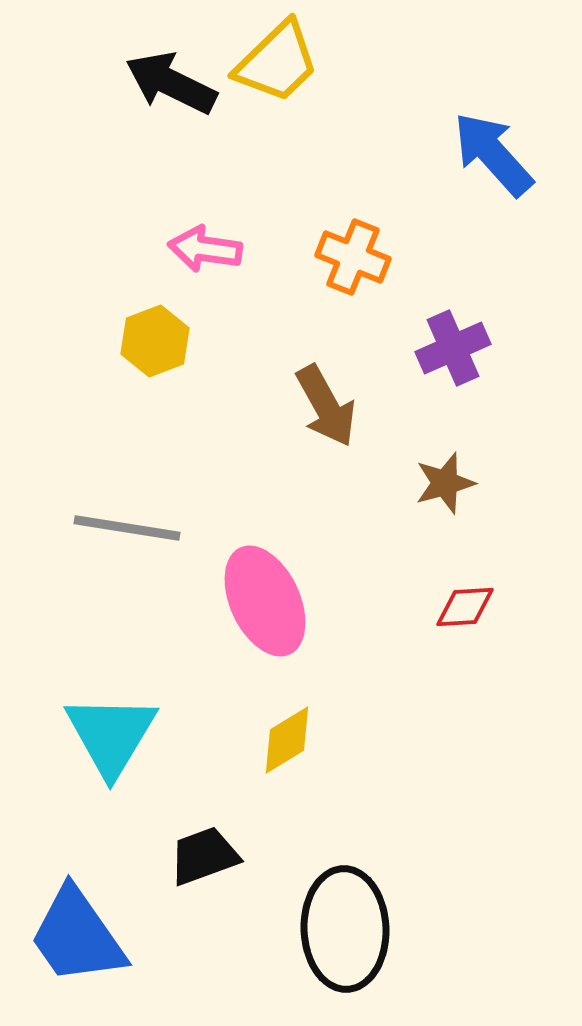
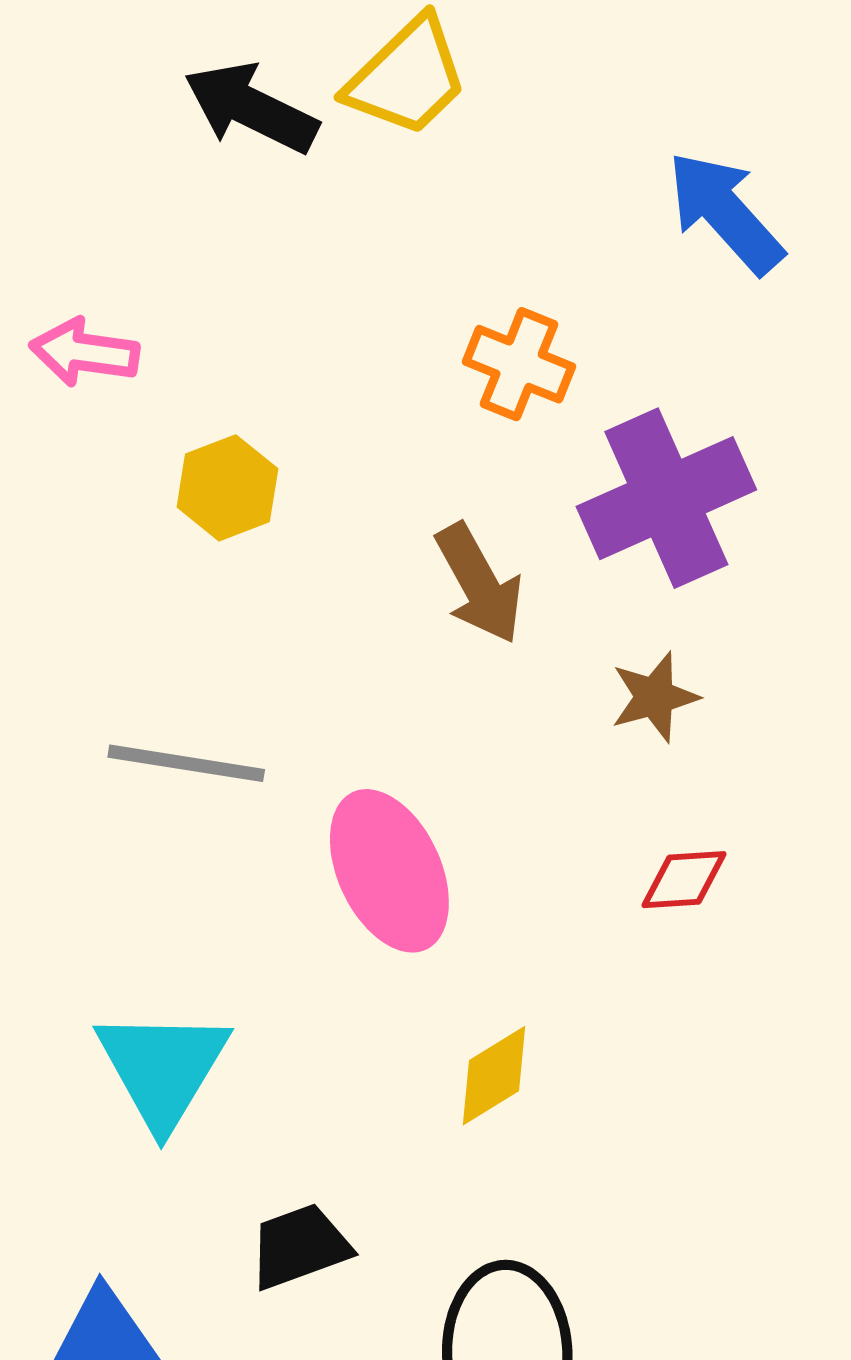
pink arrow: (205, 249) -> (85, 352), moved
purple cross: (453, 348) -> (666, 498), size x1.6
yellow diamond: (287, 740) -> (494, 1076), moved

